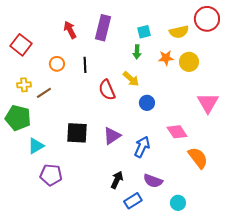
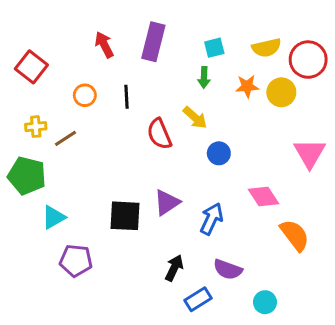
red circle: (207, 19) -> (308, 60), moved
black square: (77, 133) -> (125, 216), moved

